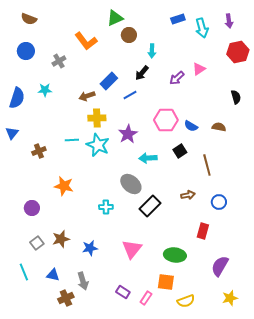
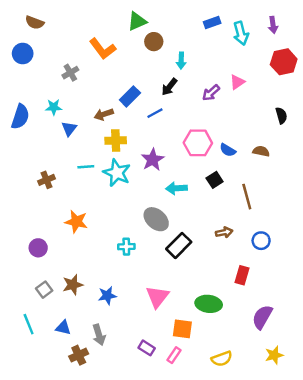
blue circle: (26, 51) -> (23, 54), moved
blue triangle: (12, 133) -> (69, 129), moved
orange square: (166, 282) -> (182, 329), moved

